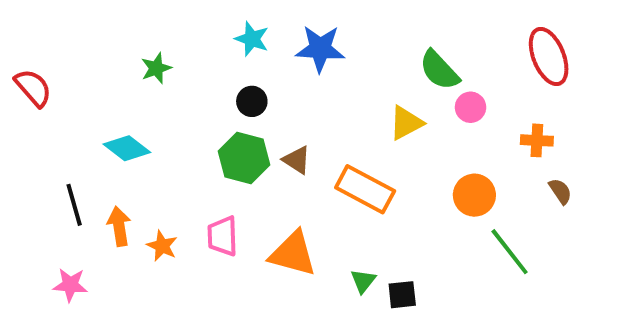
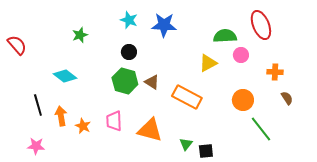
red ellipse: (549, 56) -> (261, 25), moved
green semicircle: (439, 70) -> (225, 36), turned 130

